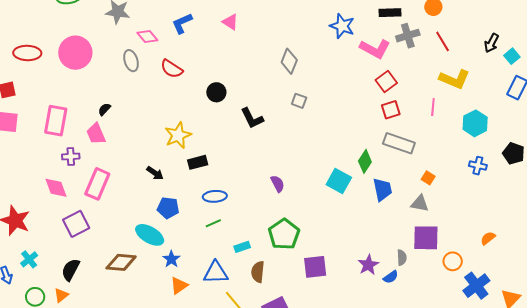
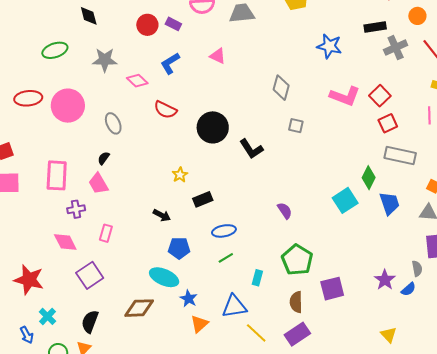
pink L-shape: (375, 49) -> (345, 96), moved
red ellipse: (27, 53) -> (28, 98), moved
gray ellipse: (131, 61) -> (113, 123), moved
black circle: (216, 92) -> (213, 127), size x1.6
yellow star: (178, 135) -> (180, 175), size x0.6
cyan square: (339, 181) -> (345, 200), turned 35
pink rectangle: (97, 184) -> (106, 233), size x0.6
cyan rectangle: (242, 247) -> (257, 278), turned -49
brown semicircle: (258, 272) -> (296, 302), moved

